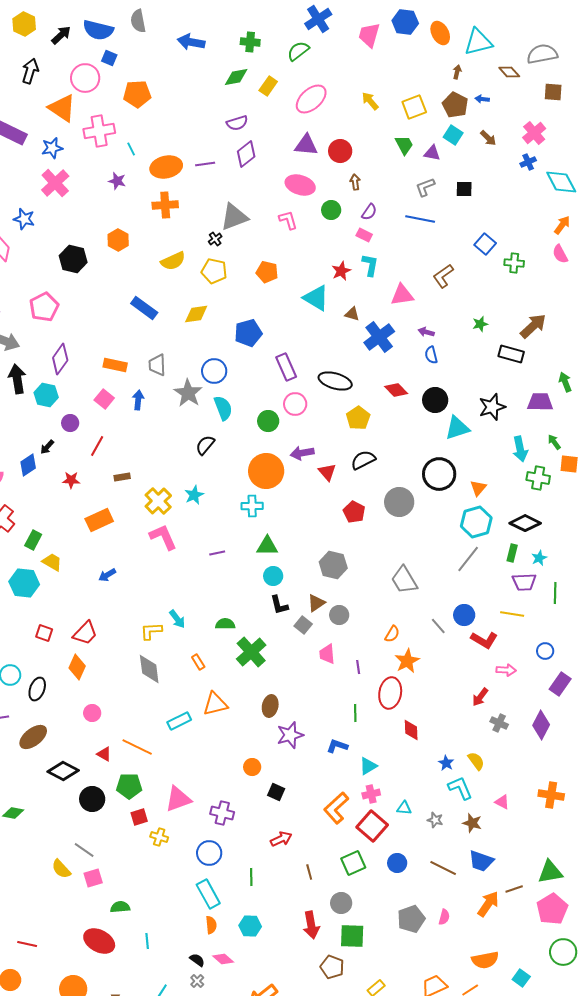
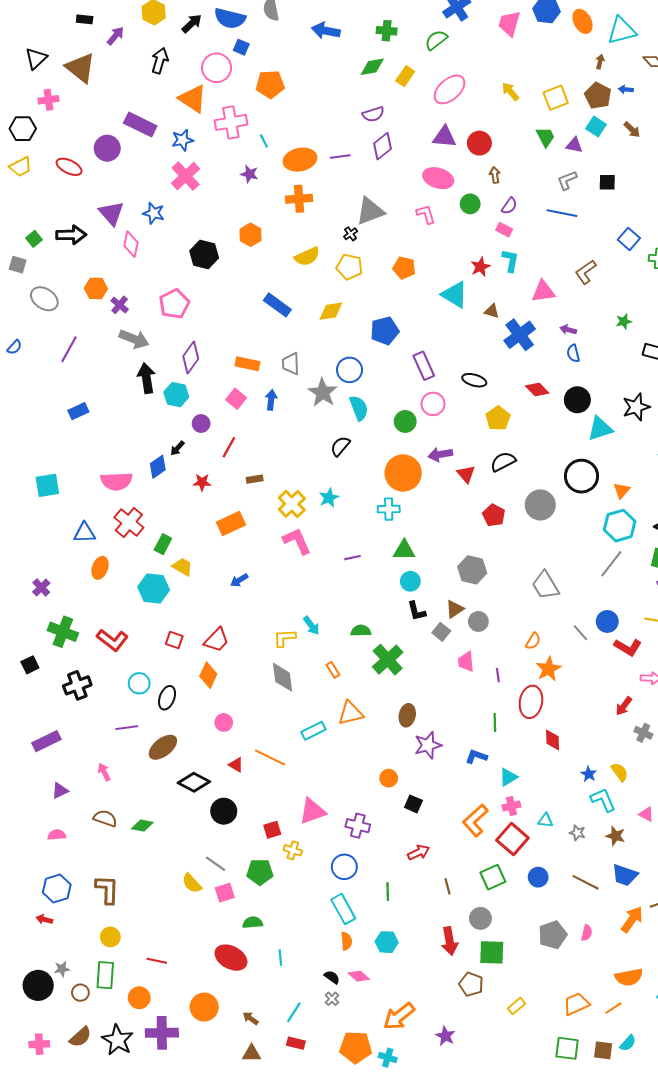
black ellipse: (335, 381) -> (474, 380), size x0.7
green pentagon: (129, 786) -> (260, 872), moved

